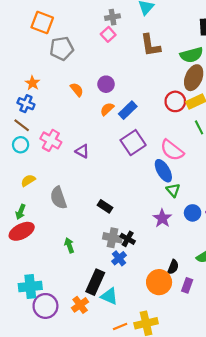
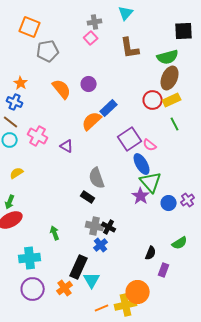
orange semicircle: (77, 90) -> (62, 89), size x1.5
orange semicircle: (107, 109) -> (92, 121), moved, size x1.5
purple square: (133, 143) -> (130, 139), moved
pink semicircle: (172, 150) -> (150, 145), size x0.6
green triangle: (173, 190) -> (151, 182), size x1.6
gray semicircle: (58, 198) -> (97, 178), moved
purple star: (162, 218) -> (141, 196), moved
orange circle: (159, 282) -> (138, 292), moved
cyan cross: (30, 286) -> (30, 258), moved
cyan triangle: (109, 296) -> (92, 280), turned 36

